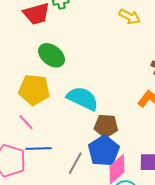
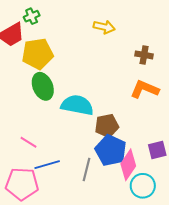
yellow arrow: (130, 17) -> (104, 27), moved
green ellipse: (52, 55) -> (43, 86), moved, turned 44
yellow pentagon: (34, 90) -> (38, 54), moved

